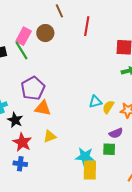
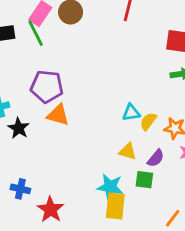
purple pentagon: (33, 88) -> (47, 87), turned 30
purple semicircle: (116, 133) -> (156, 158), turned -32
yellow triangle: (50, 136) -> (128, 151), moved, turned 32
red star: (22, 142) -> (50, 209), moved

